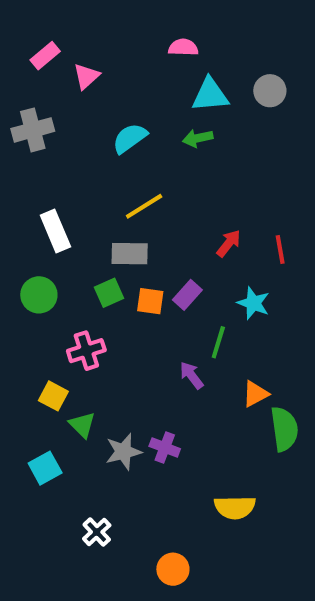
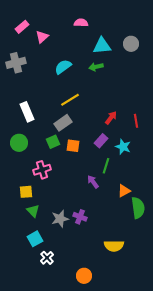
pink semicircle: (183, 47) -> (81, 23), moved
gray rectangle: (130, 254) -> (63, 123), turned -36
purple rectangle: (187, 295) -> (101, 141), moved
yellow square: (53, 396) -> (26, 192), turned -32
green triangle: (82, 425) -> (33, 211), moved
cyan square: (45, 468) -> (35, 239), moved

